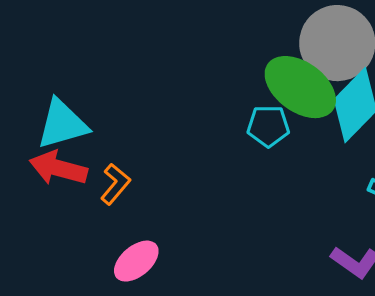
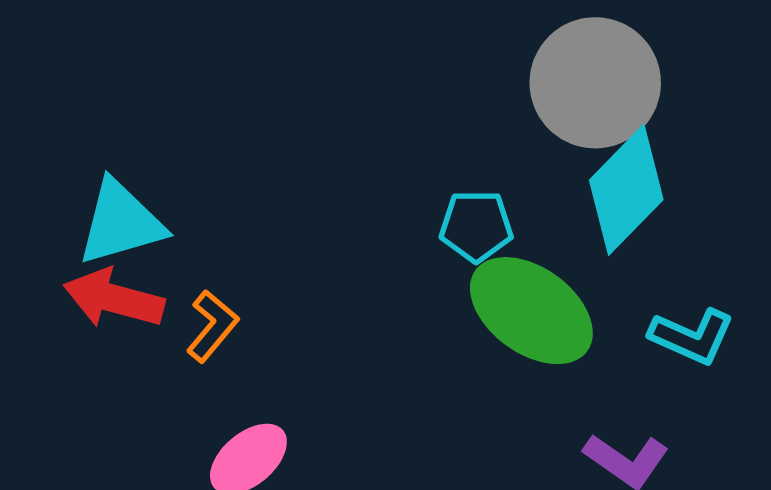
green ellipse: (300, 87) -> (531, 311), moved

